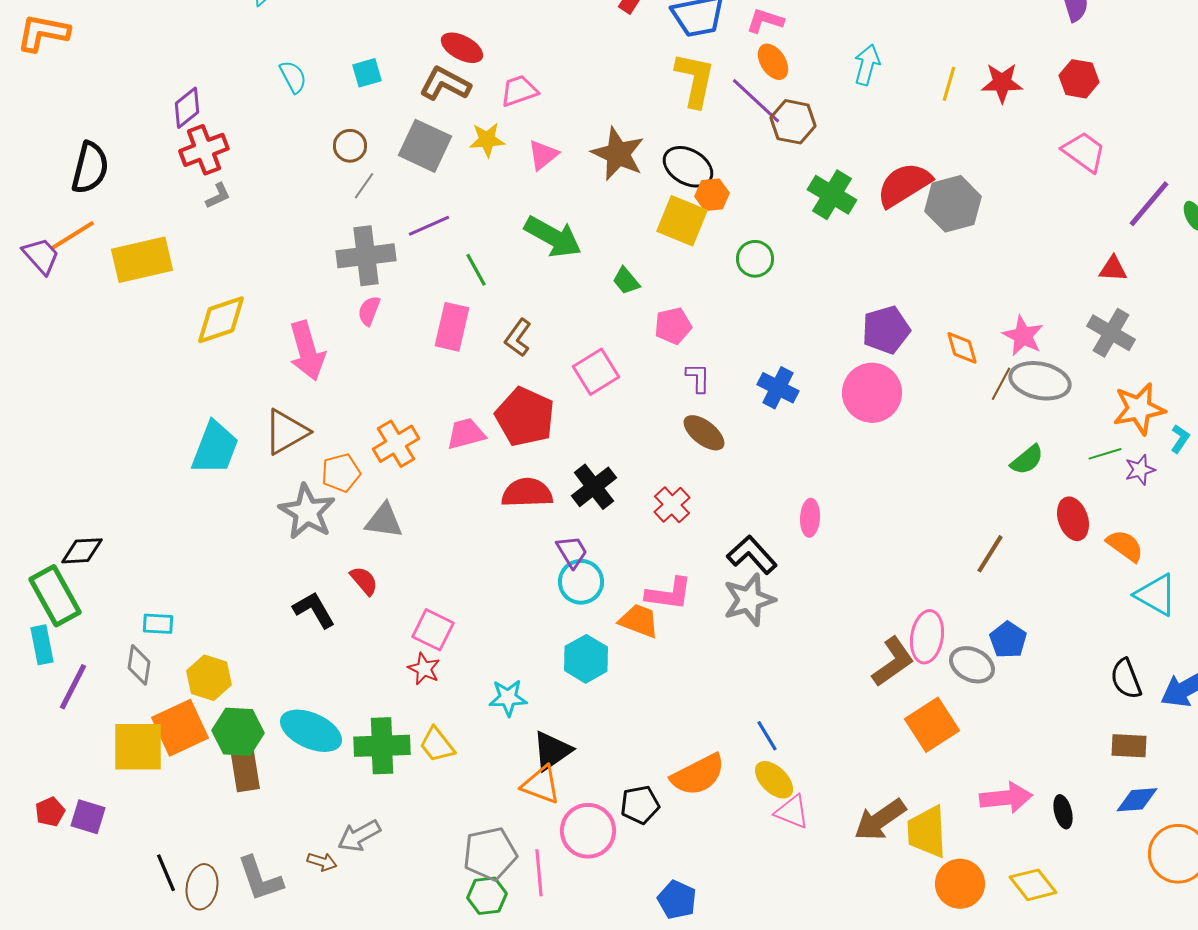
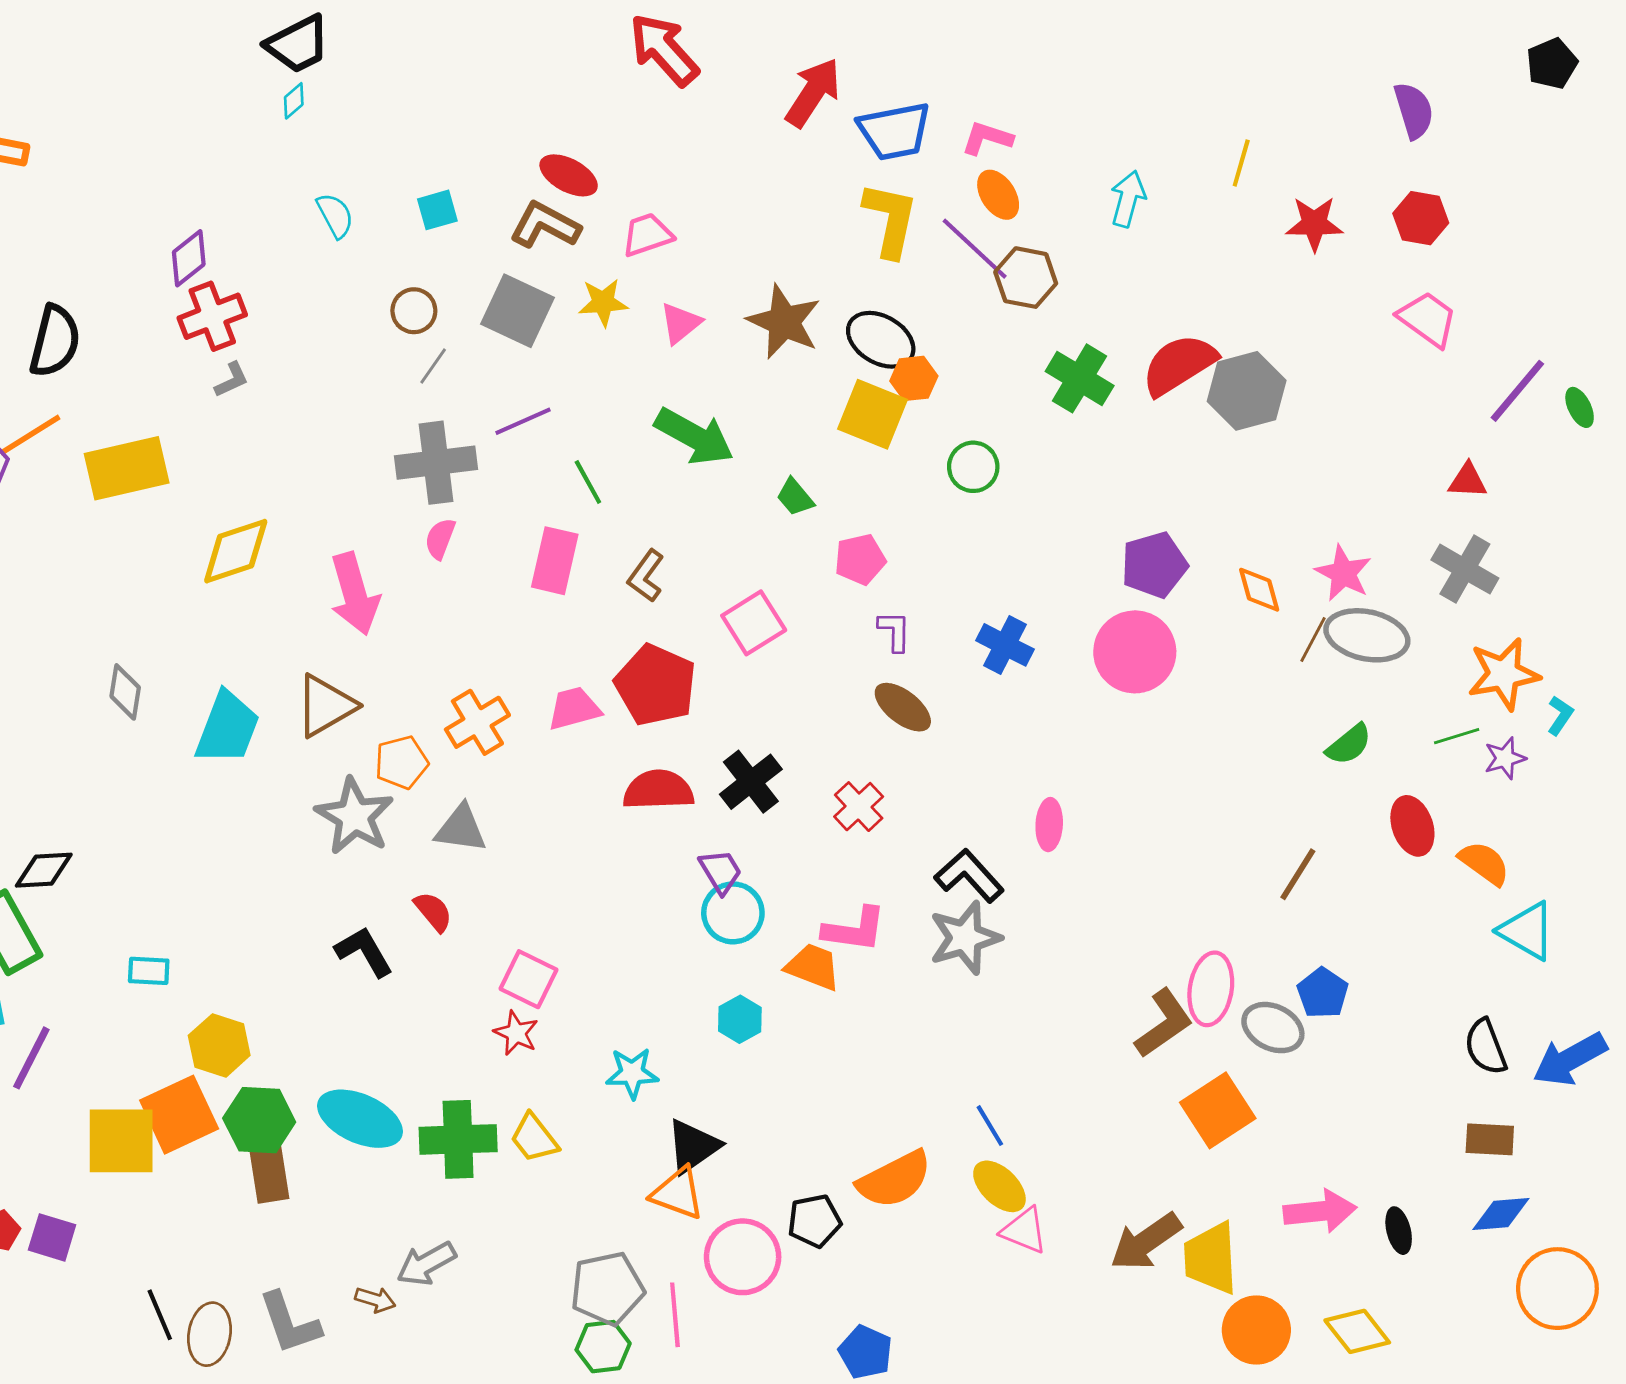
yellow line: (949, 84) -> (1241, 163), moved
cyan hexagon: (586, 659) -> (740, 1019), size x0.7
gray diamond: (139, 665) -> (125, 692), moved

